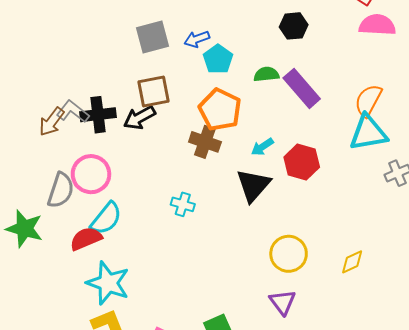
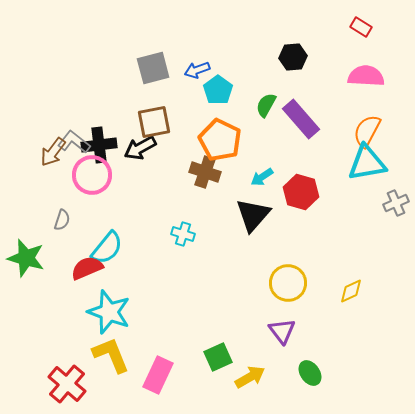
pink semicircle: (377, 25) -> (366, 76), moved
green semicircle: (266, 74) -> (266, 105), turned -55
pink circle: (91, 174) -> (92, 175), moved
gray semicircle: (61, 190) -> (62, 220), size x0.6

